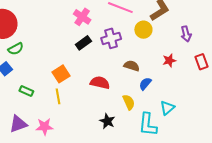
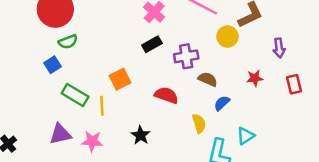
purple cross: (111, 38) -> (186, 56), moved
green rectangle: (26, 91) -> (75, 95), size x1.5
yellow line: (58, 96) -> (102, 106), moved
black star: (107, 121) -> (141, 135), moved

